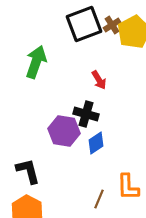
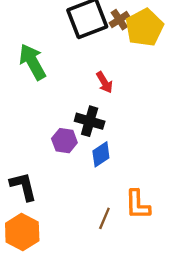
green arrow: (36, 62) -> (32, 62), turned -48
purple hexagon: (64, 131) -> (64, 141), size x0.7

